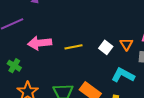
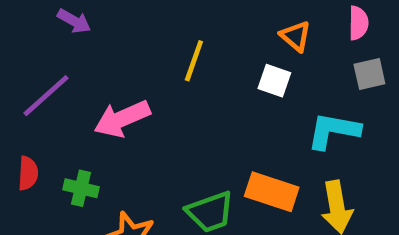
orange triangle: (126, 44) -> (296, 36), moved
yellow line: (73, 47) -> (194, 61), moved, turned -42

